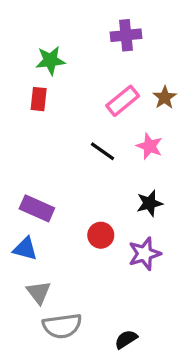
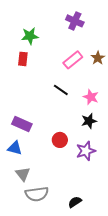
purple cross: (126, 35) -> (75, 21), turned 30
pink star: (150, 146) -> (91, 97), moved

